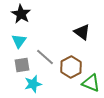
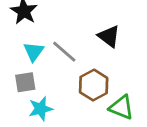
cyan triangle: (19, 41) -> (34, 52), moved
gray line: (45, 57) -> (64, 52), moved

